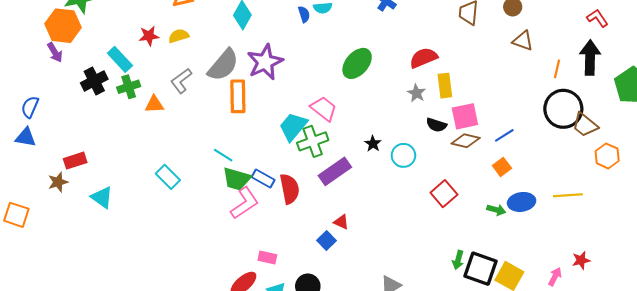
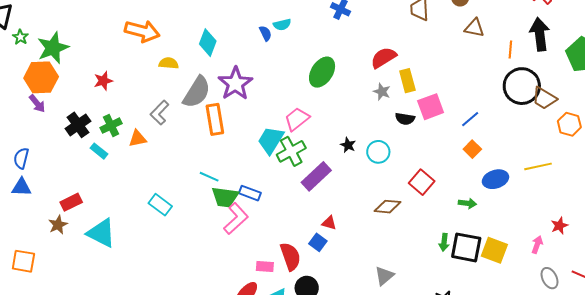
red star: (149, 36) -> (103, 81), moved
yellow semicircle: (179, 36) -> (169, 63), moved, turned 30
cyan rectangle: (120, 59) -> (99, 151), moved, size x0.7
pink trapezoid: (324, 109) -> (297, 119), turned -68
brown diamond: (466, 141) -> (387, 207), moved
red semicircle: (290, 189) -> (290, 256), moved
cyan triangle: (102, 197) -> (101, 233), size x1.4
green arrow: (496, 210) -> (467, 203), moved

